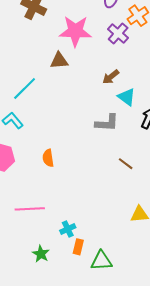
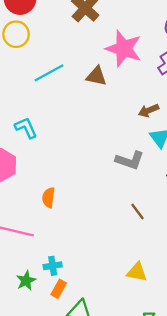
cyan line: (25, 89) -> (49, 73), moved
orange semicircle: (48, 158) -> (49, 198), moved
green star: (41, 254) -> (26, 281), moved

